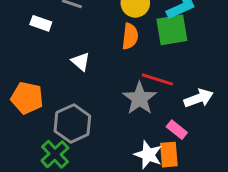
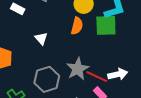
red line: (157, 79) -> (97, 77), moved
gray hexagon: (72, 123) -> (47, 79), moved

